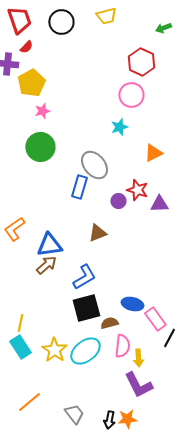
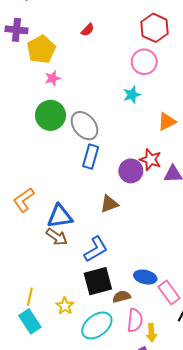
red semicircle: (26, 47) -> (88, 30), moved
gray ellipse: (94, 165) -> (84, 126), moved
purple circle: (118, 201) -> (131, 171), size x1.5
brown arrow: (46, 265) -> (57, 237), turned 75
yellow star: (54, 350) -> (65, 306), moved, size x0.7

